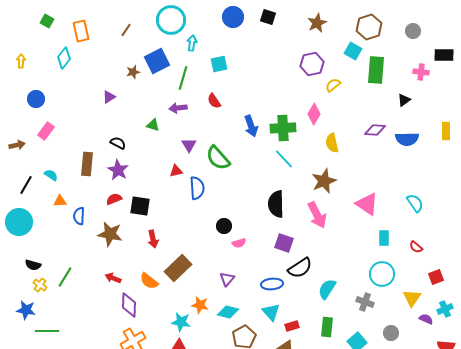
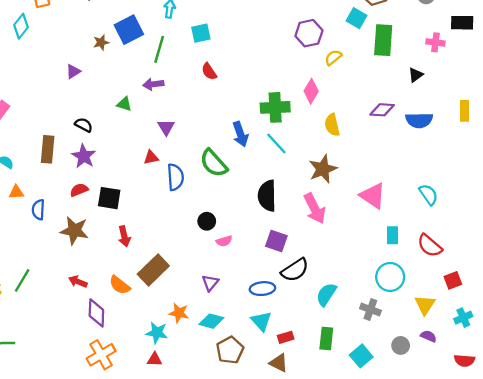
red semicircle: (214, 101) -> (209, 71), moved
blue arrow: (251, 126) -> (240, 134), moved
green semicircle: (218, 158) -> (214, 163), moved
red semicircle: (416, 247) -> (430, 246), size x1.6
purple semicircle: (426, 319) -> (428, 336), moved

